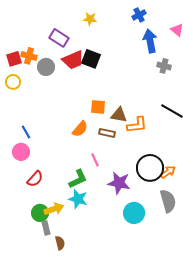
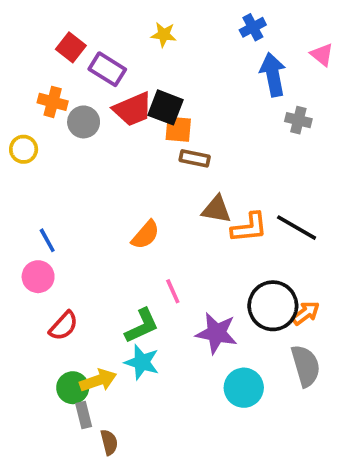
red square: (14, 59) -> (71, 47), moved, turned -35
orange square: (98, 107) -> (178, 129), moved
black line: (172, 111) -> (297, 228), moved
brown rectangle: (107, 133) -> (195, 158), moved

